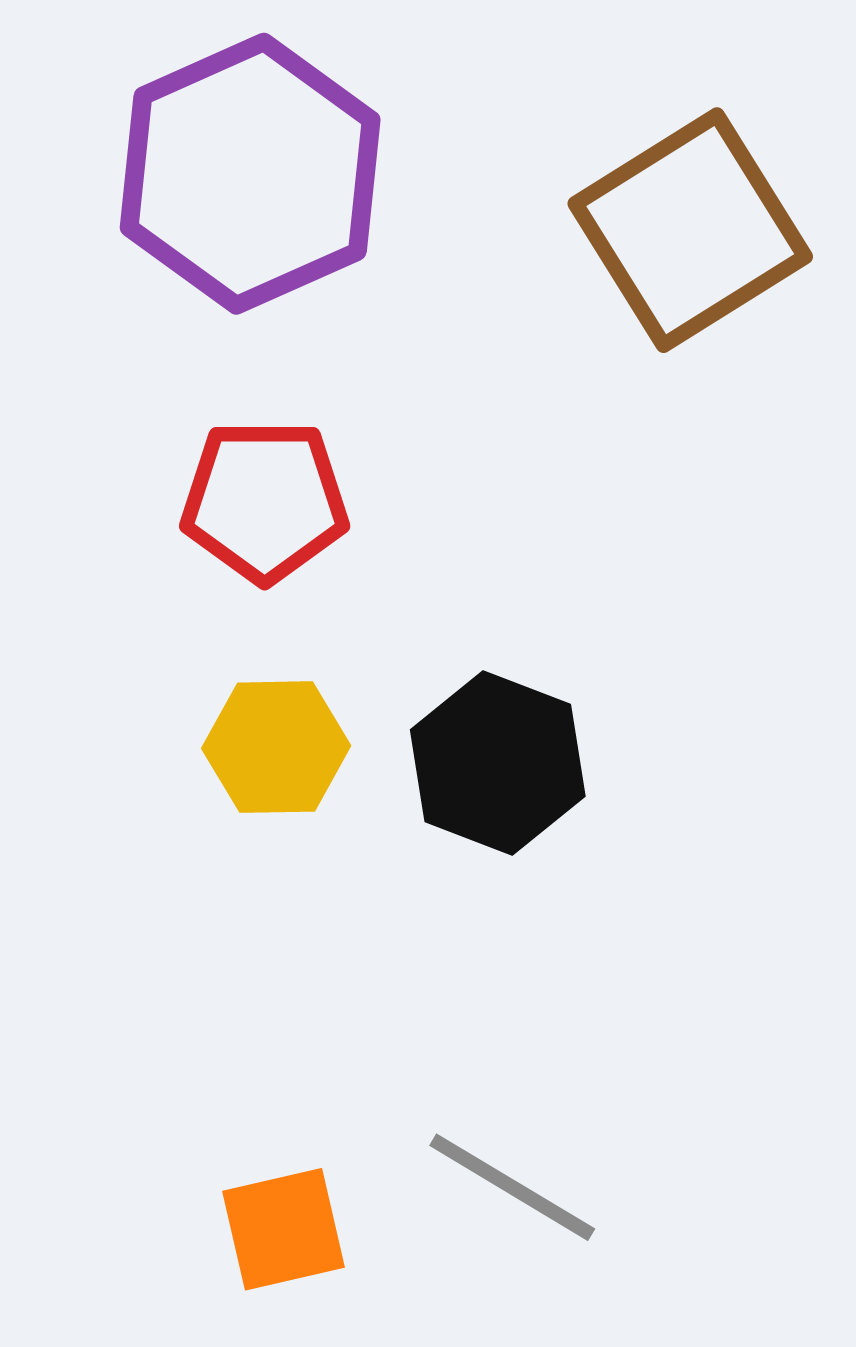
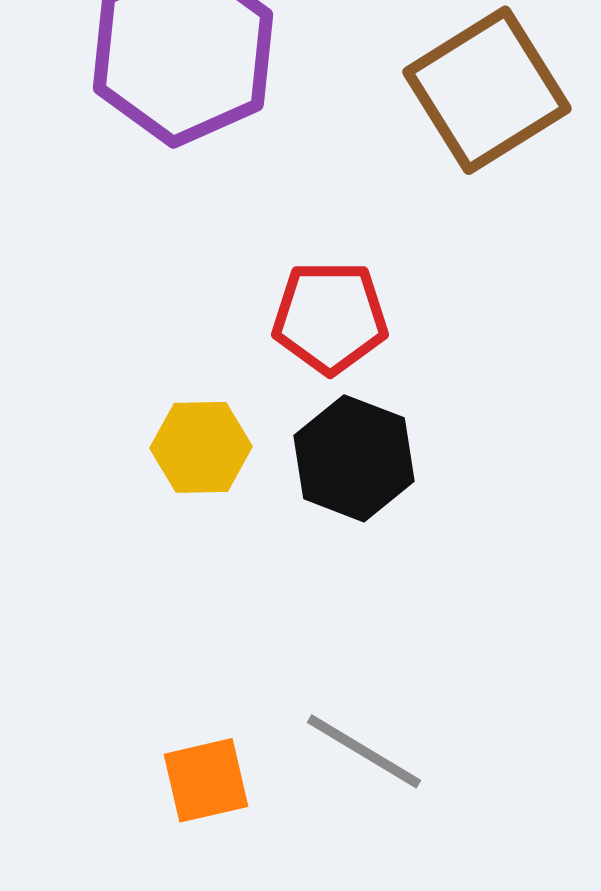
red pentagon: (265, 501) -> (330, 317), moved

